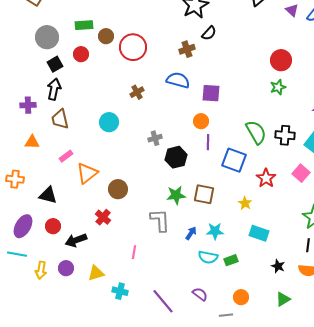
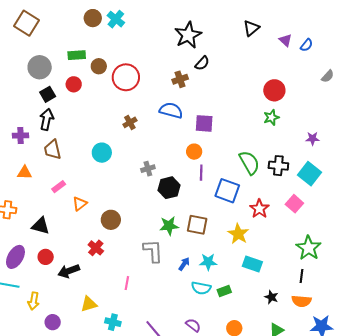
orange triangle: (87, 173) -> (80, 204), size x0.7
yellow star: (245, 203) -> (238, 234), size x1.5
purple circle: (66, 268) -> (53, 322), moved

